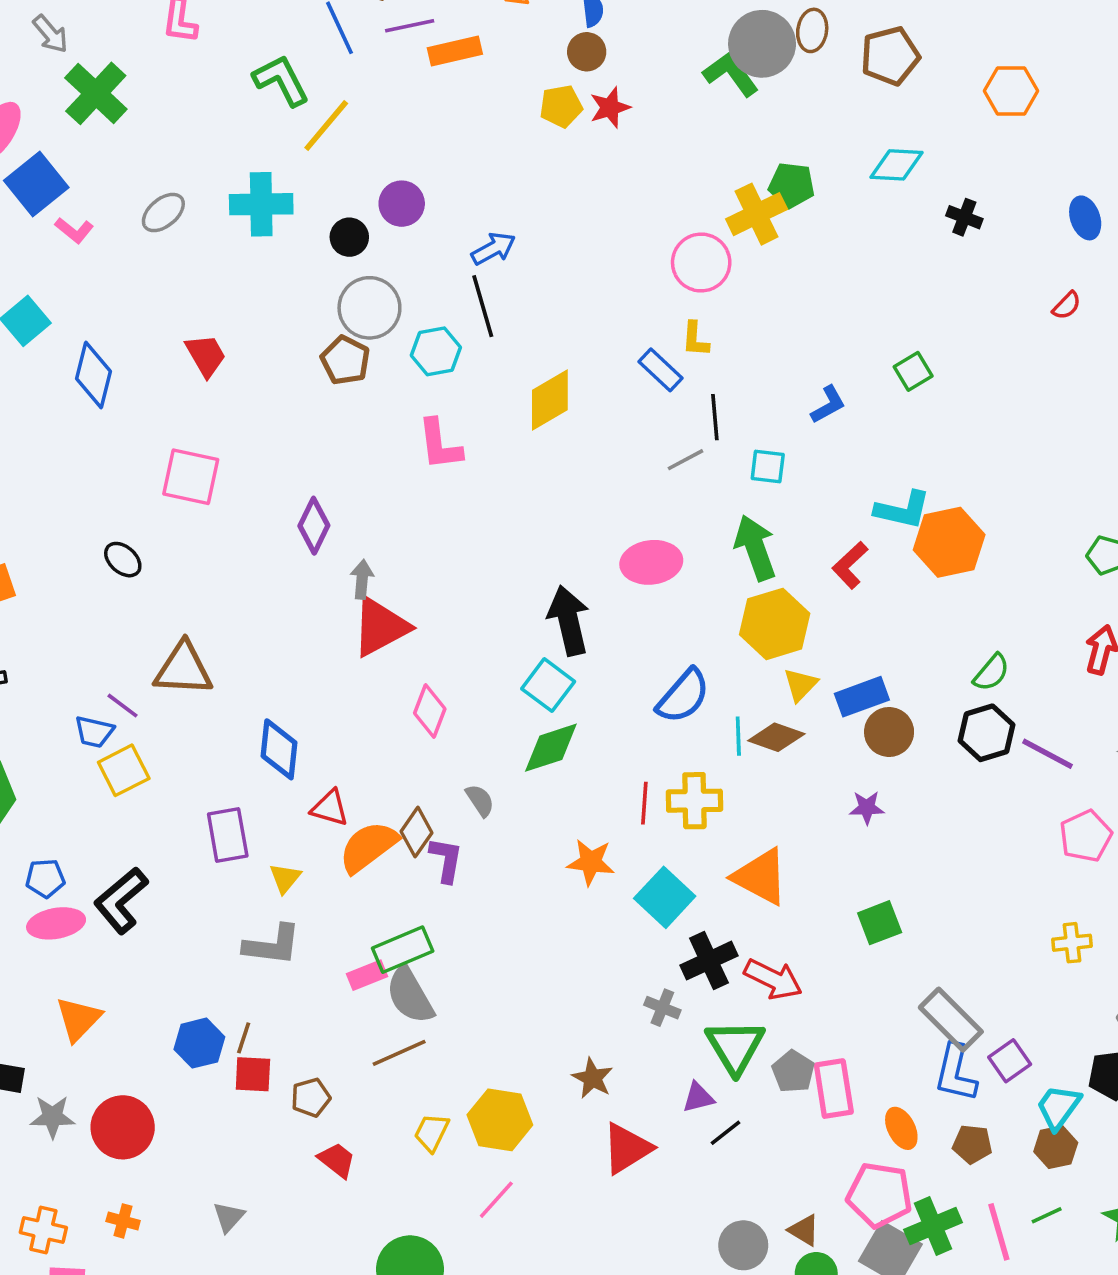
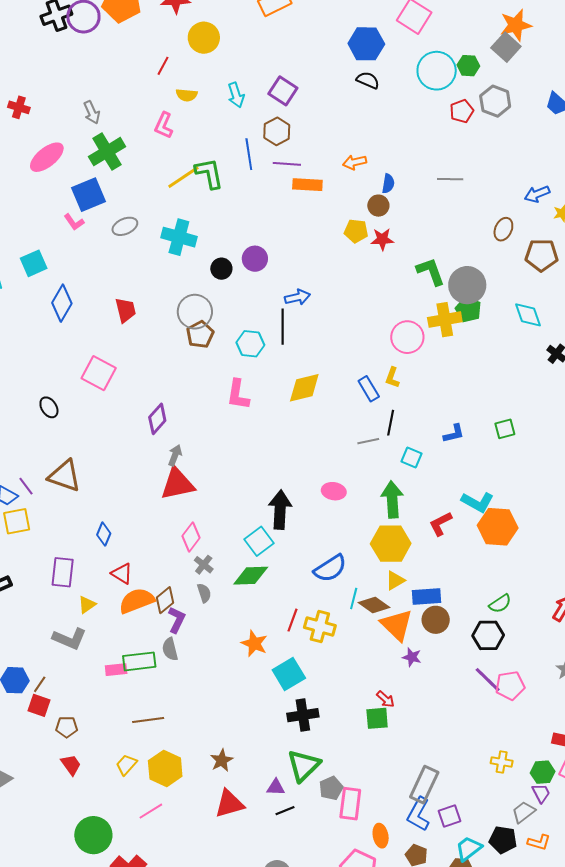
gray circle: (762, 44) -> (467, 285), moved
green L-shape: (731, 74) -> (431, 271), moved
yellow line: (326, 125) -> (183, 177), moved
cyan diamond: (897, 165) -> (528, 315), turned 52
blue square: (36, 184) -> (89, 195), moved
gray circle: (369, 308) -> (195, 312), moved
pink ellipse: (651, 562) -> (334, 491), size x0.7
blue diamond: (279, 749) -> (104, 534), size x0.7
purple line: (1047, 754) -> (488, 680), moved
pink pentagon: (1086, 836) -> (510, 685), moved
orange triangle: (761, 877) -> (397, 625), moved
green square: (880, 923) -> (377, 718), moved
red arrow: (773, 979) -> (385, 699), moved, size x0.6
gray semicircle: (410, 995) -> (170, 649), moved, size x0.7
gray cross: (662, 1008) -> (204, 565), moved
gray rectangle: (951, 1020) -> (424, 785), turned 54
brown line: (399, 1053) -> (148, 720), moved

